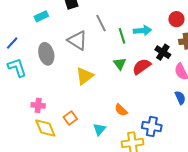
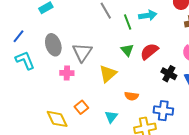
gray triangle: (77, 40) -> (82, 52), moved, turned 35
black cross: (163, 52) -> (169, 74), moved
yellow triangle: (85, 76) -> (108, 74), moved
pink cross: (38, 105) -> (67, 73), moved
orange semicircle: (121, 110) -> (132, 96), turned -32

